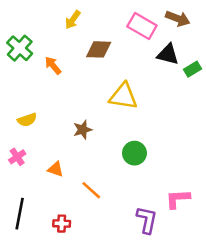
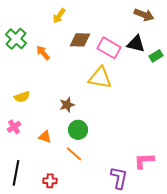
pink rectangle: (142, 26) -> (109, 48), moved
green circle: (134, 153) -> (78, 130), moved

